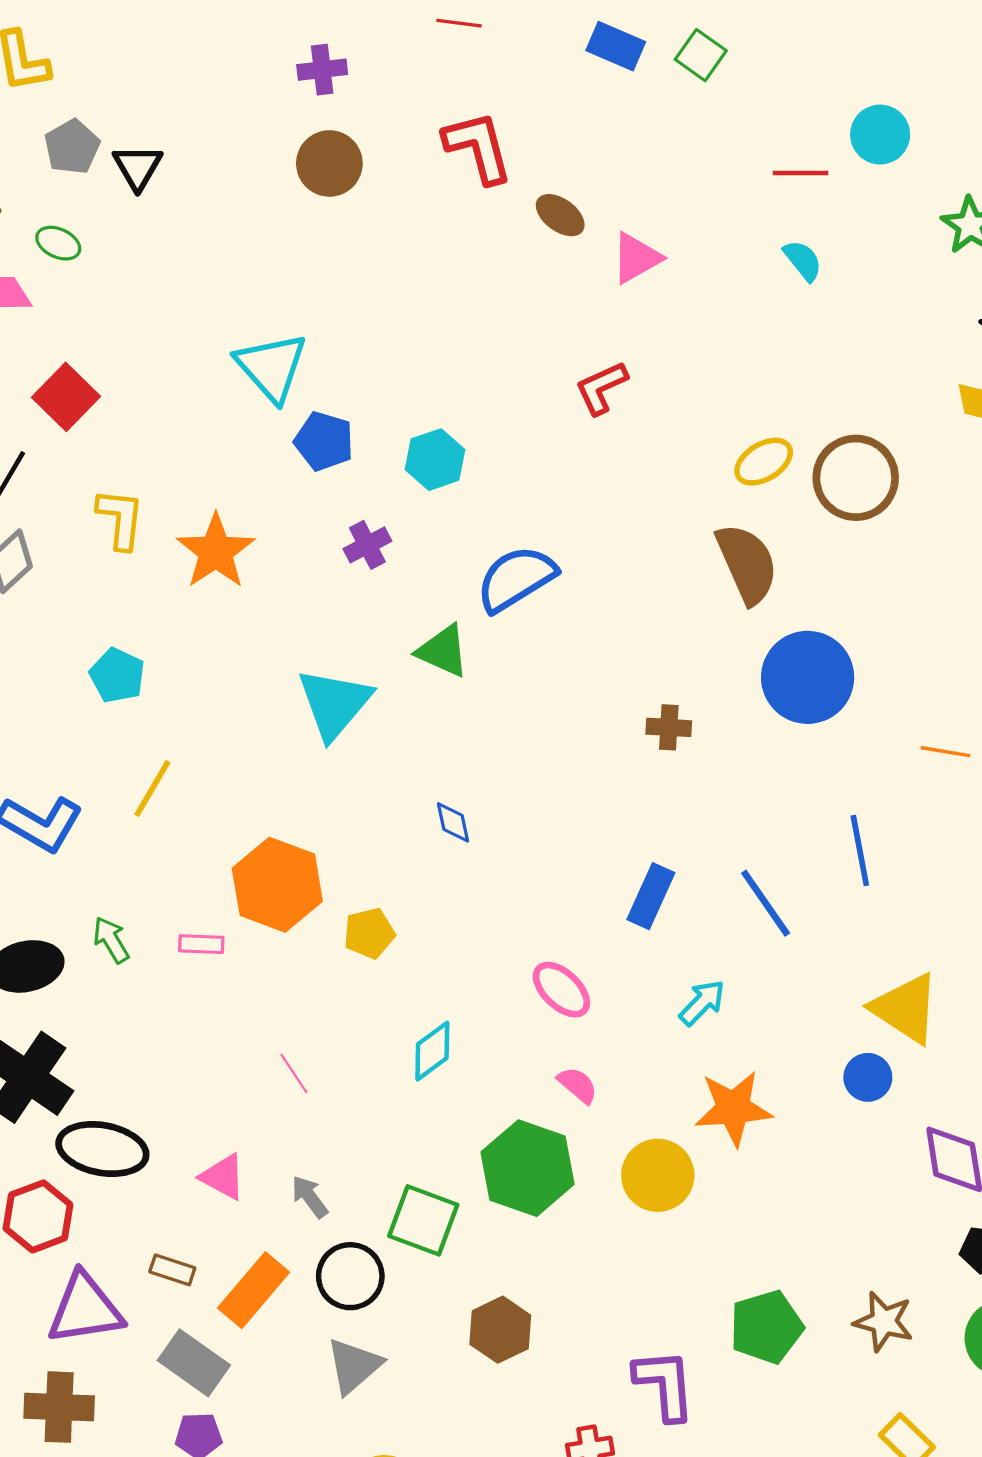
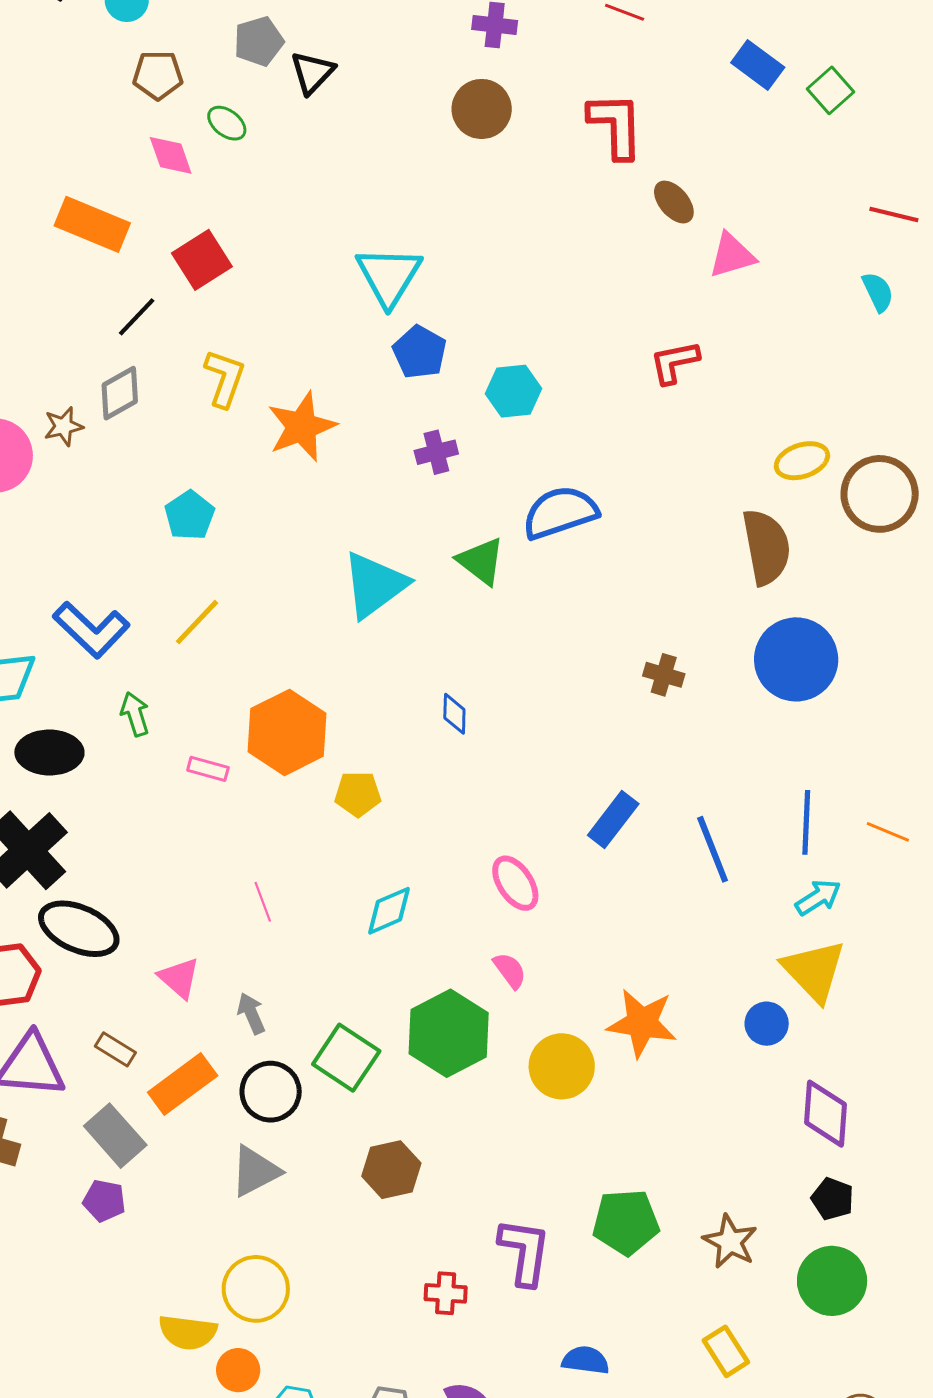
orange line: (946, 752) -> (888, 832), moved
green arrow: (111, 940) -> (135, 714), moved
cyan arrow: (702, 1003) -> (818, 897), moved

